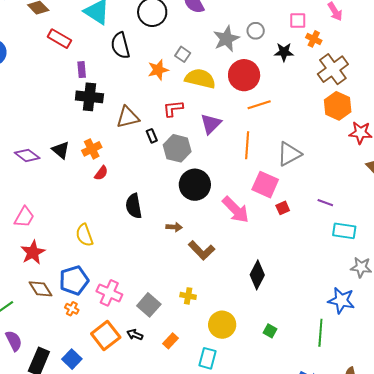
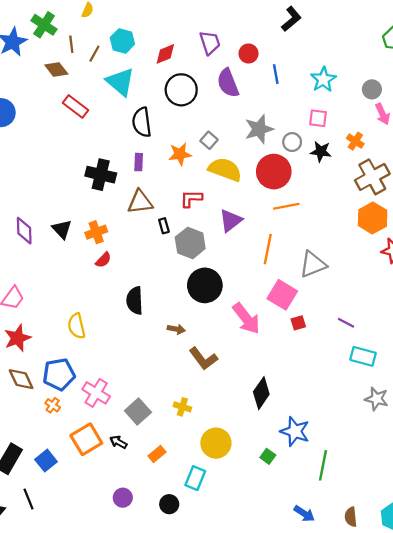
pink square: (298, 20) -> (318, 118), moved
gray circle: (256, 31) -> (292, 142), moved
purple rectangle: (82, 70) -> (139, 162), moved
purple diamond: (27, 155) -> (24, 231), turned 45
blue star: (341, 300) -> (295, 431), moved

